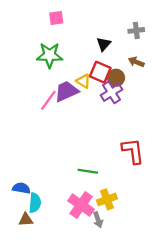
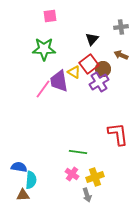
red square: (100, 72) -> (89, 64), turned 30
purple trapezoid: (66, 91) -> (59, 81), turned -75
pink cross: (81, 205) -> (72, 174), moved, size x0.6

